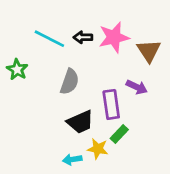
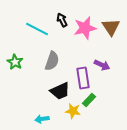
black arrow: (83, 37) -> (62, 20), moved, turned 64
brown triangle: (149, 51) -> (111, 27), moved
green star: (17, 70) -> (15, 62), moved
cyan arrow: (72, 160) -> (42, 119), moved

